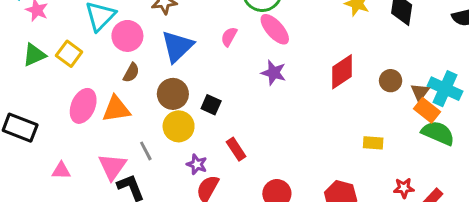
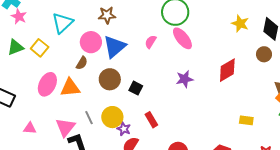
pink circle: (127, 36) -> (91, 42), moved
purple star: (274, 73) -> (185, 79), moved, turned -30
brown circle: (391, 81) -> (264, 54), moved
yellow circle: (179, 126) -> (112, 117), moved

